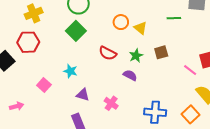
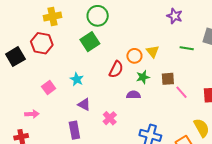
orange circle: (121, 22) -> (134, 56), moved
red semicircle: (108, 53) -> (116, 69), turned -102
pink line: (190, 70) -> (181, 92), moved
purple semicircle: (130, 75) -> (133, 95), turned -40
pink arrow: (17, 106) -> (32, 114), moved

